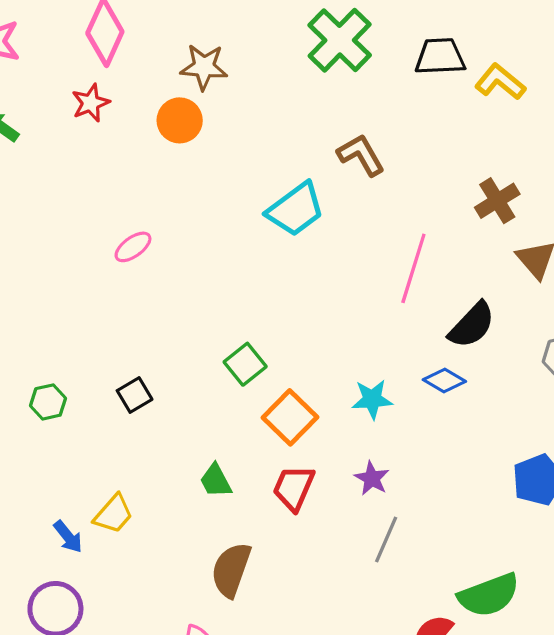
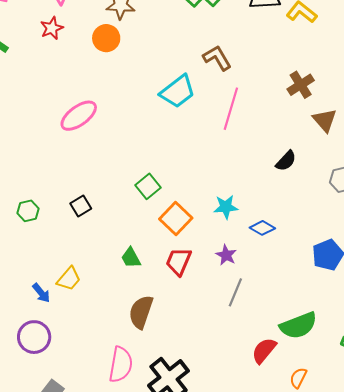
pink ellipse: (133, 247) -> (79, 116), size x1.6
pink line: (413, 268) -> (231, 109), moved
black semicircle: (472, 325) -> (286, 161), size x0.7
blue diamond: (444, 381) -> (262, 228), moved

